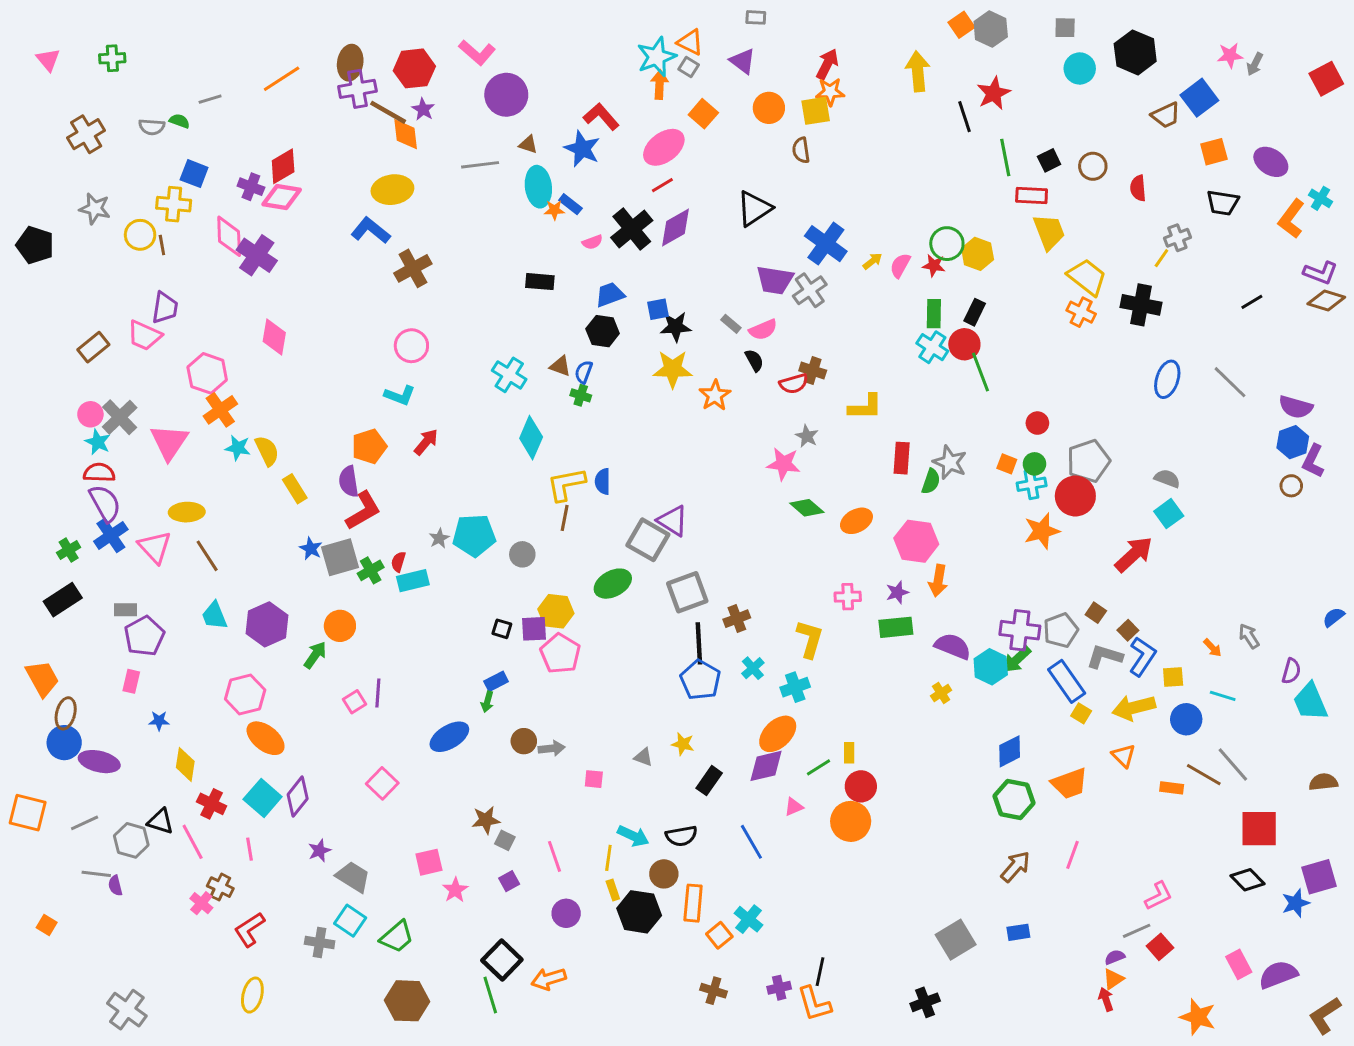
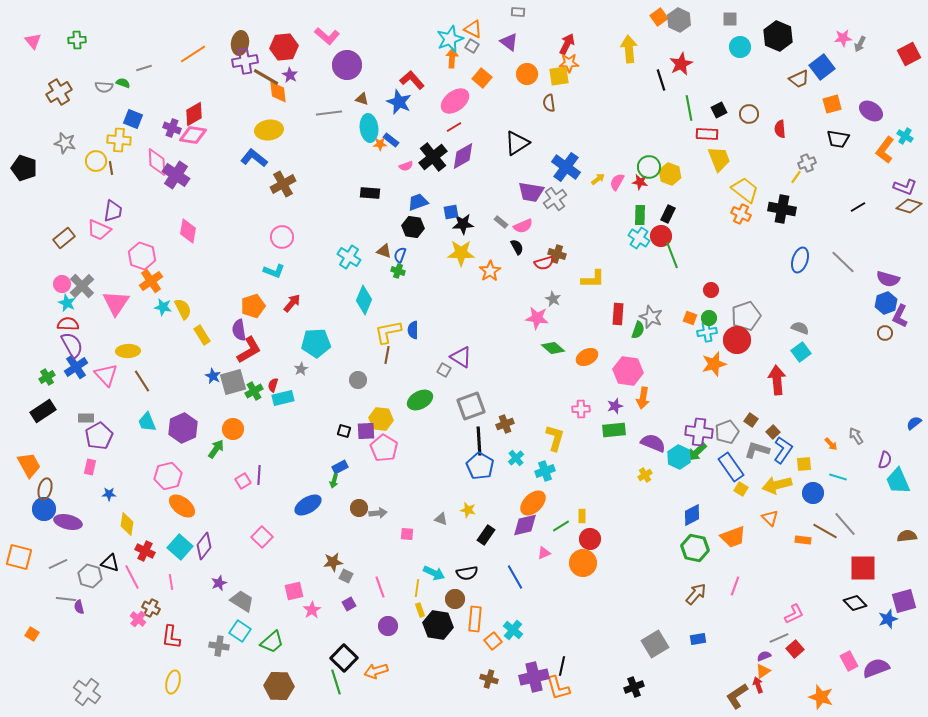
cyan pentagon: (474, 535) -> (316, 343), moved
gray square: (648, 540) -> (444, 370), size x0.5
red arrow: (1134, 554) -> (777, 380), turned -52
red L-shape: (249, 929) -> (171, 637), turned -50
purple cross: (779, 988) -> (534, 677), size x1.8
brown L-shape: (1325, 1015) -> (737, 696), moved

